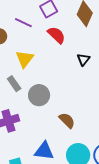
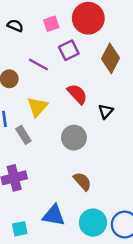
red semicircle: (57, 35) -> (77, 94), moved
gray circle: (39, 95) -> (74, 138), moved

